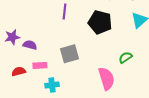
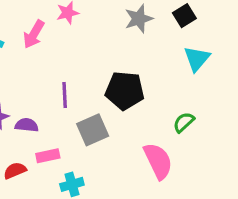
purple line: (65, 12) -> (65, 95), moved
black pentagon: (100, 22) -> (125, 91), moved

